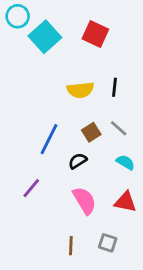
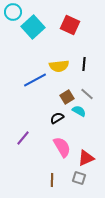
blue line: (49, 139) -> (35, 80), moved, turned 35
cyan semicircle: (125, 162) -> (79, 111), moved
red triangle: (125, 202) -> (86, 158), moved, turned -36

